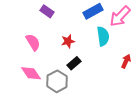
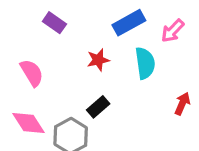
pink arrow: (120, 16) -> (173, 31), size x0.7
red star: (68, 41) -> (98, 60), moved

